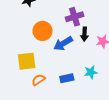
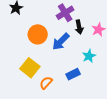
yellow square: (27, 61) -> (30, 68), turned -30
cyan star: (91, 72) -> (89, 56), moved

